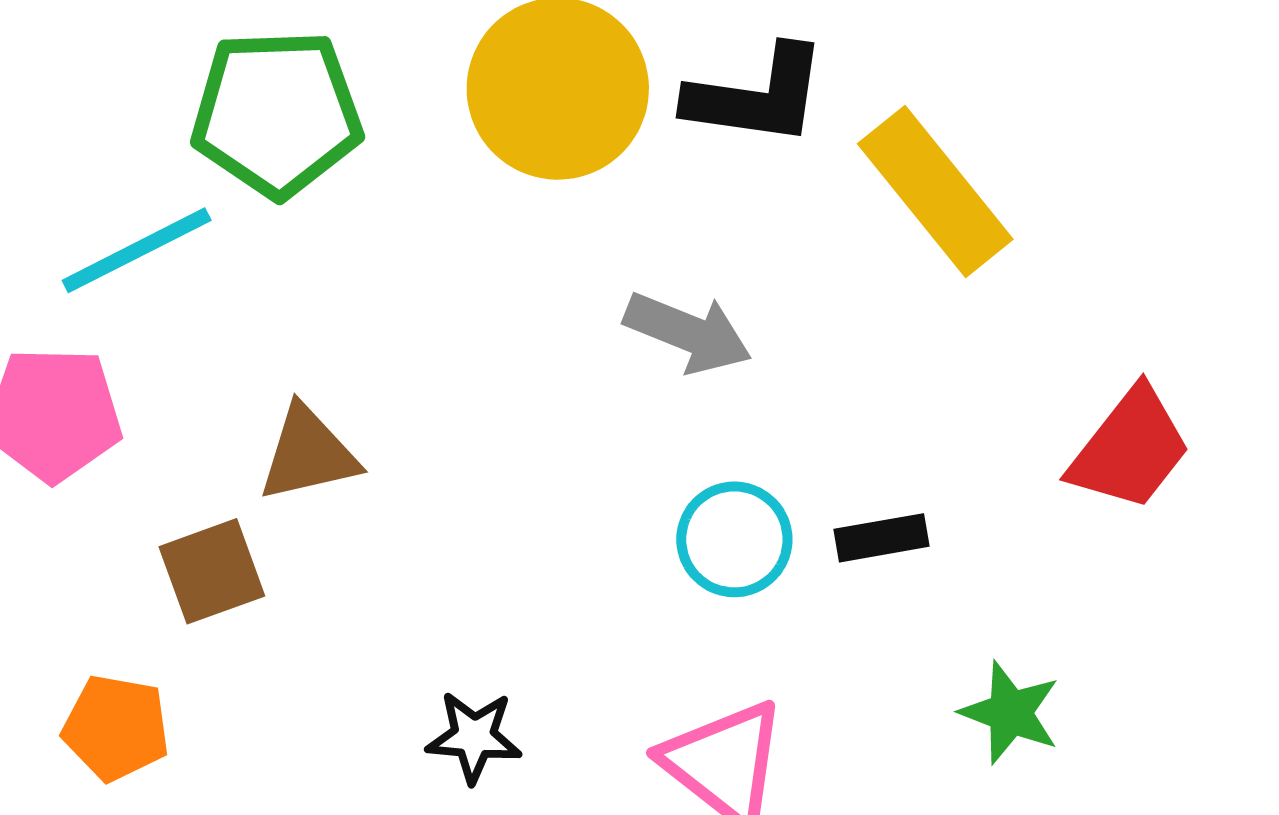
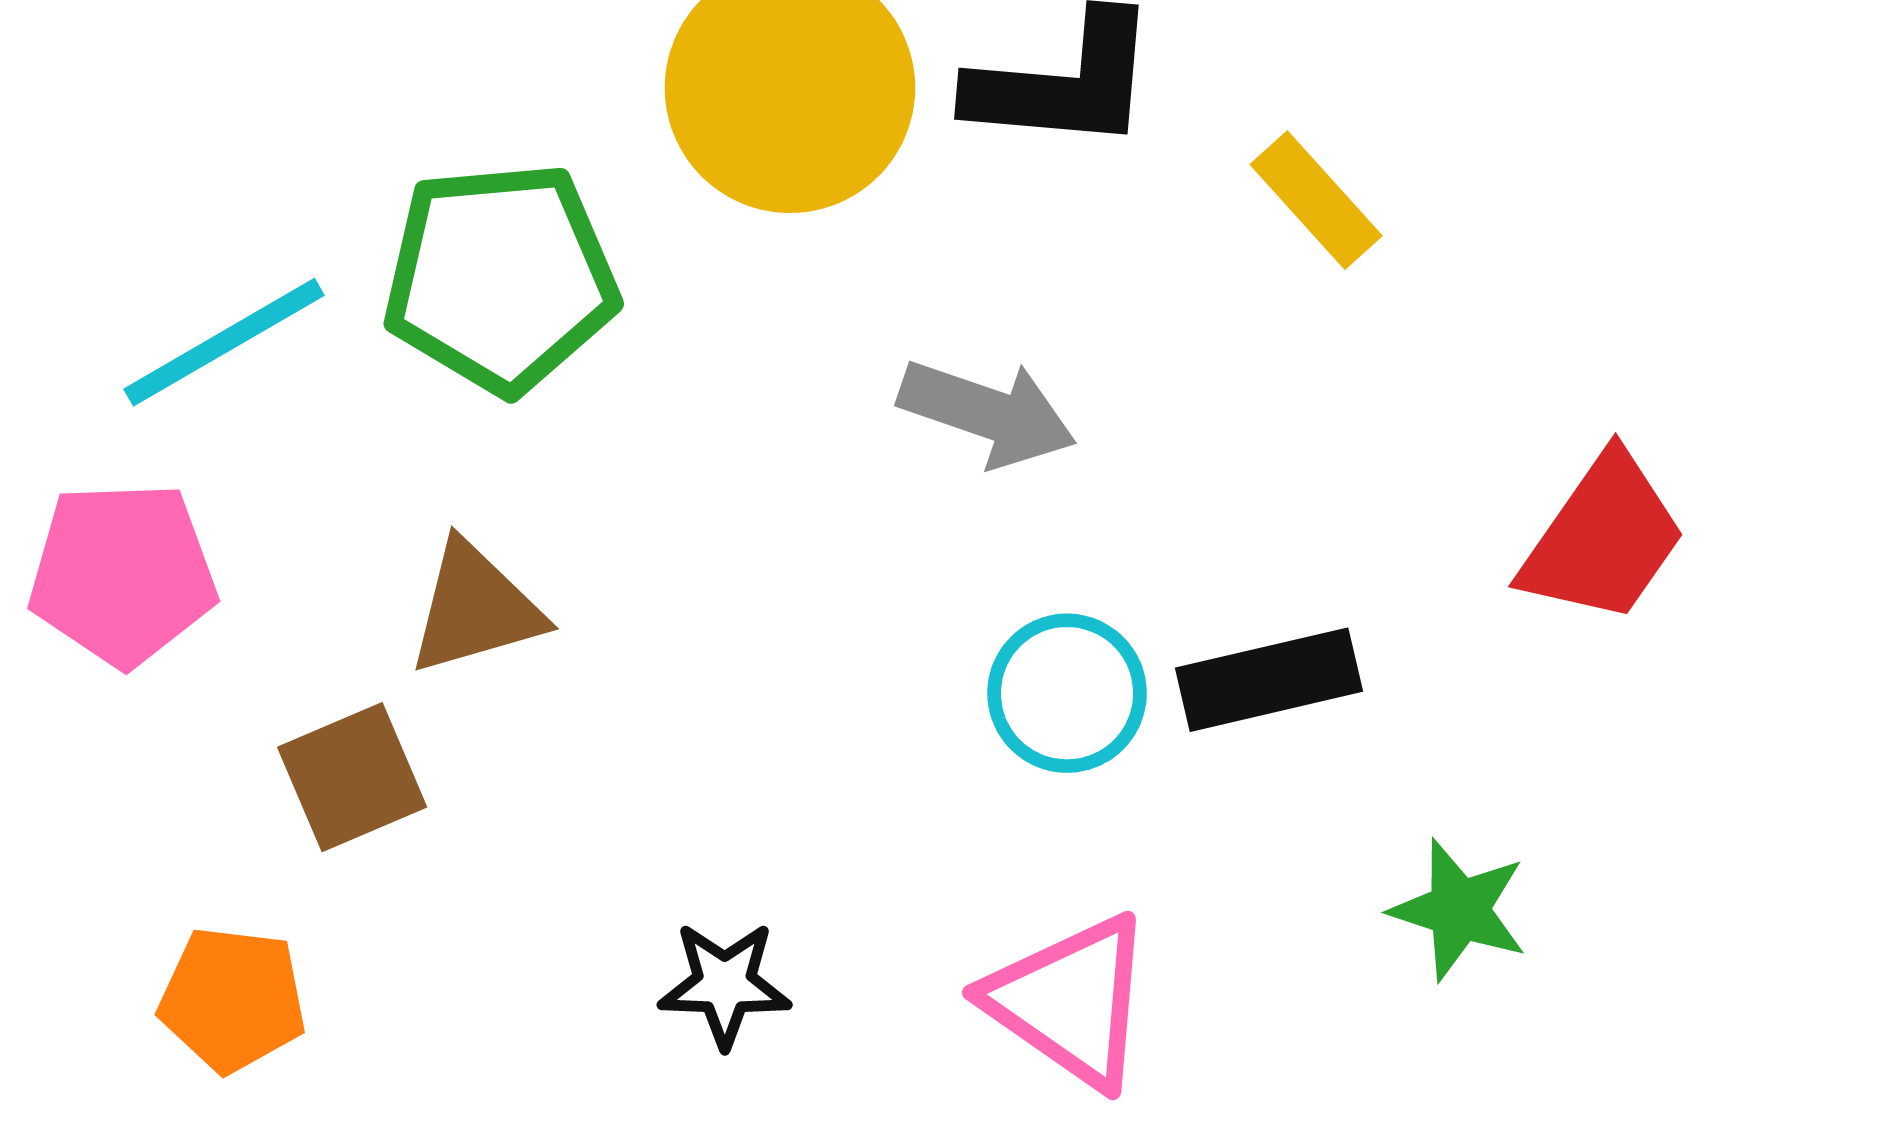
green pentagon: (277, 113) -> (501, 278), moved
yellow rectangle: (935, 192) -> (1316, 200), size x0.6
black rectangle: (882, 538) -> (1269, 680), size x1.4

